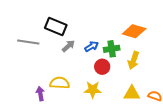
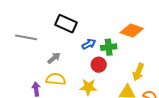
black rectangle: (56, 27) -> (66, 24), moved
gray arrow: (68, 46) -> (54, 58), moved
yellow arrow: (133, 60) -> (138, 72), moved

